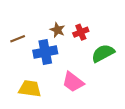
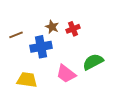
green semicircle: (103, 53) -> (93, 62), moved

